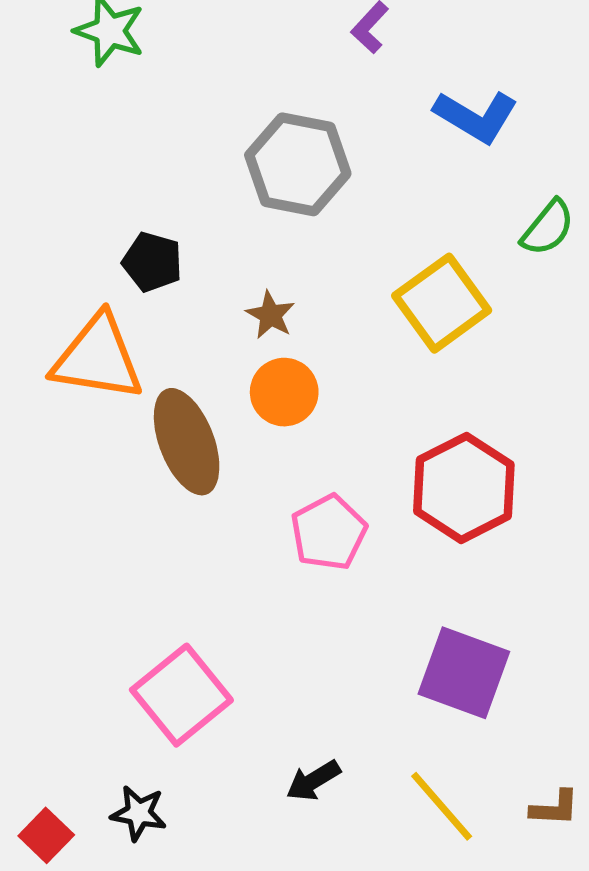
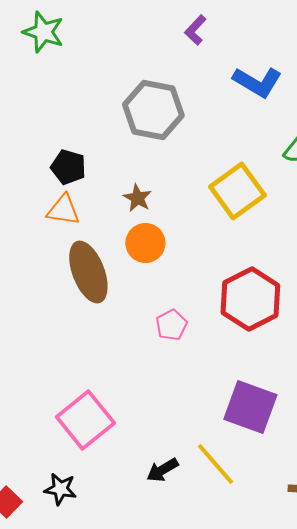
orange triangle: (98, 358) -> (63, 210), moved, size x0.6
pink pentagon: (329, 532) -> (171, 325), size x0.7
yellow line: (442, 806) -> (215, 464), moved

